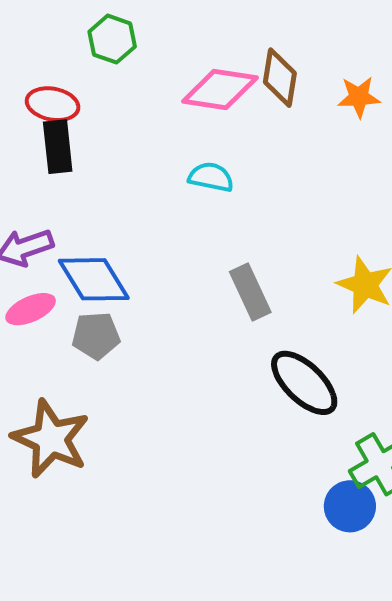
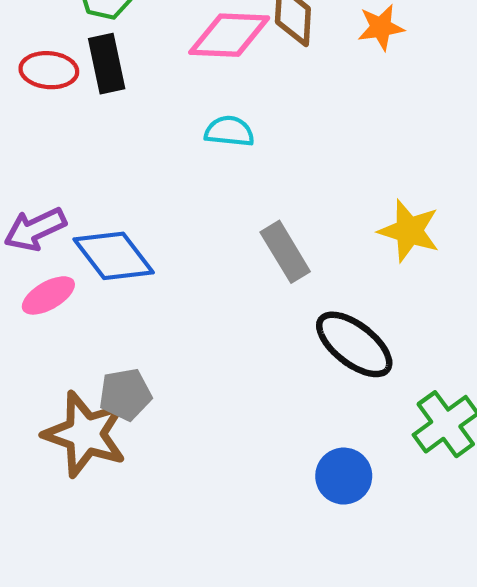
black rectangle: (58, 147) -> (107, 64), moved
gray pentagon: (96, 336) -> (125, 394), moved
blue circle: (350, 506) -> (344, 476), moved

